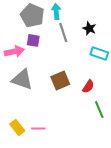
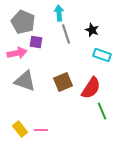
gray pentagon: (32, 15) -> (23, 22), moved
red semicircle: (88, 86) -> (91, 88), size x1.6

